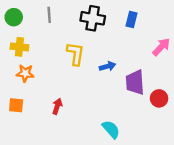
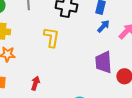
blue arrow: (108, 66) -> (103, 26), moved, turned -32

